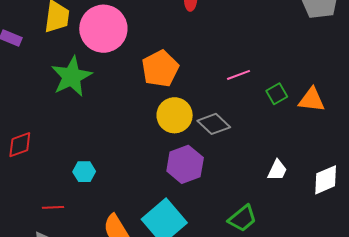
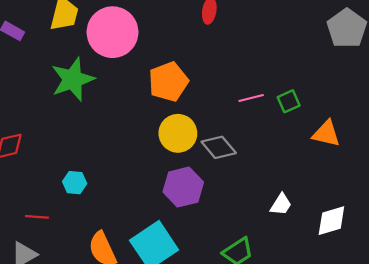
green square: (277, 94) -> (289, 101), moved

